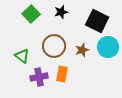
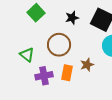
black star: (61, 12) -> (72, 18), moved
brown star: (82, 50) -> (87, 65), moved

